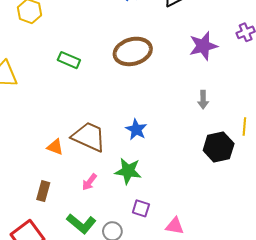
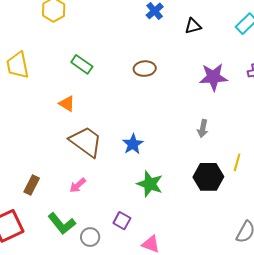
brown ellipse: (133, 51) -> (145, 69), size x0.6
orange triangle: (55, 147) -> (67, 104), moved
green star: (128, 171) -> (150, 184), moved

